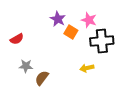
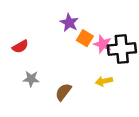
pink star: (89, 20) -> (103, 44), moved
brown semicircle: (42, 78) -> (63, 92), moved

